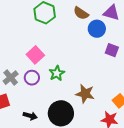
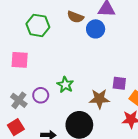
purple square: (112, 50) -> (119, 83), moved
pink square: (35, 55) -> (20, 60), moved, turned -30

